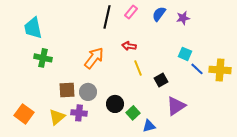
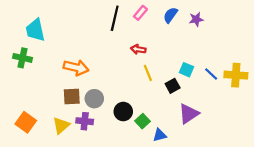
cyan square: (185, 54) -> (187, 70), moved
green cross: (43, 58) -> (22, 58), moved
orange arrow: (94, 58) -> (76, 68), moved, turned 65

